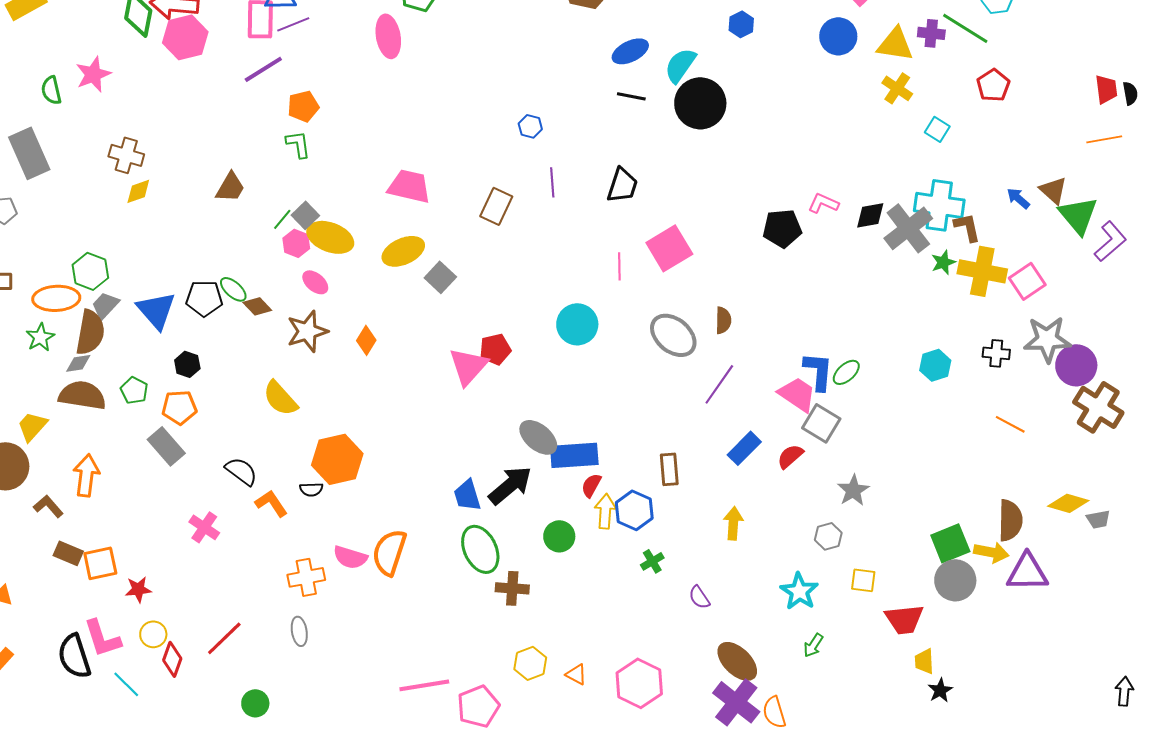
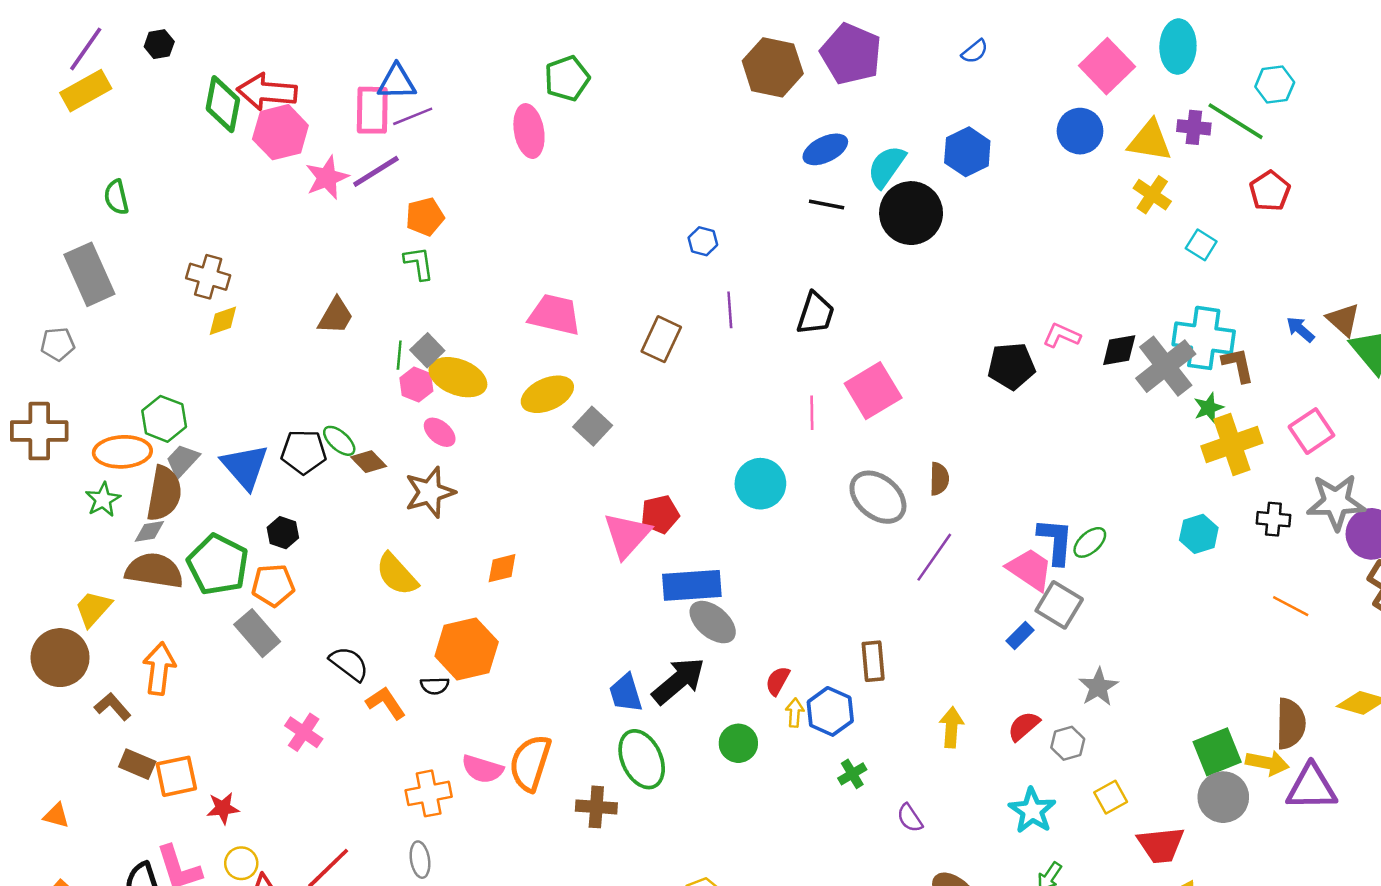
blue hexagon: (741, 24) -> (967, 152), moved, size x1.5
pink star: (93, 74) -> (327, 178), moved
green line: (282, 219) -> (399, 355), turned -35
yellow cross: (982, 271) -> (1232, 444), moved, turned -30
orange diamond: (366, 340) -> (502, 568), moved, turned 44
green pentagon: (134, 390) -> (218, 564), size x1.8
blue rectangle: (744, 448) -> (1020, 636), moved, size x0.7
blue rectangle: (574, 455) -> (692, 585), moved
red semicircle: (790, 456) -> (1024, 726), moved
yellow arrow: (605, 511) -> (795, 713), size x0.7
yellow square: (863, 580) -> (1111, 797), turned -36
brown cross: (512, 588) -> (596, 807), moved

